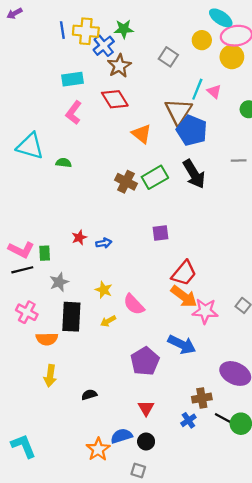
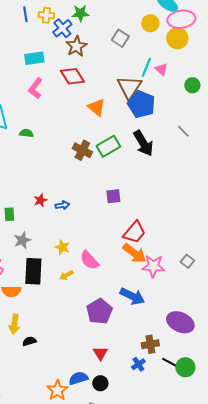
yellow cross: (86, 31) -> (46, 15), size x0.7
gray line: (239, 161) -> (183, 131), turned 48
black semicircle: (89, 395) -> (29, 341), moved

